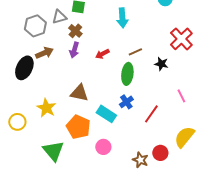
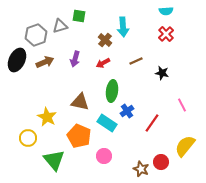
brown cross: (75, 31) -> (105, 40), moved
red cross: (181, 39) -> (166, 34), moved, size x0.7
black ellipse: (24, 68) -> (17, 60), moved
green ellipse: (127, 74) -> (112, 91), moved
yellow circle: (17, 122) -> (28, 138), moved

